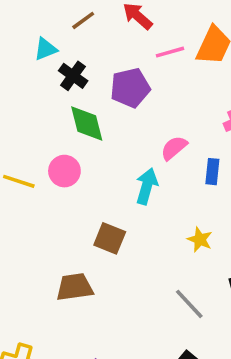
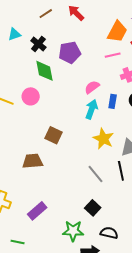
cyan triangle: (46, 49) -> (14, 34), moved
pink line: (170, 52) -> (113, 55), moved
cyan arrow: (147, 186) -> (92, 109), moved
yellow star: (200, 240) -> (103, 139), size x1.5

